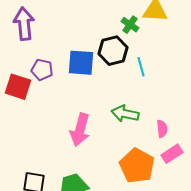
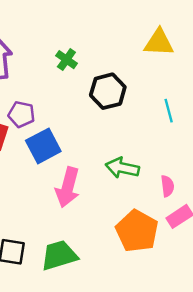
green cross: (130, 25) -> (66, 60), moved
blue square: (81, 63) -> (43, 146), moved, turned -32
cyan line: (141, 67) -> (169, 111), moved

